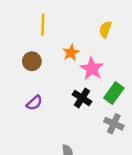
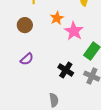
black cross: (82, 98) -> (66, 70), moved

